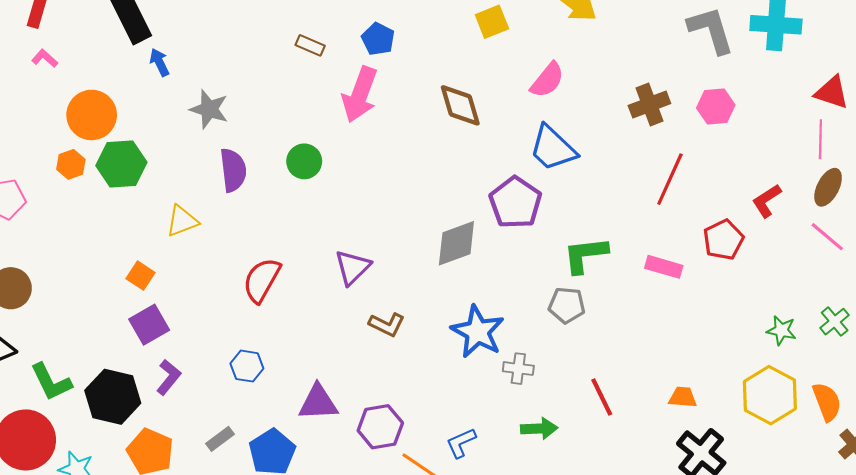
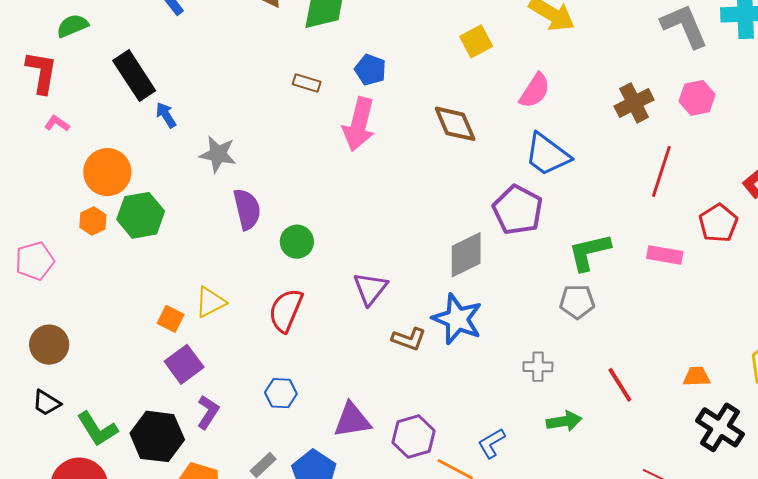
green circle: (304, 161) -> (297, 242), moved
yellow triangle: (182, 221) -> (210, 302), moved
blue star: (478, 332) -> (457, 319), moved

